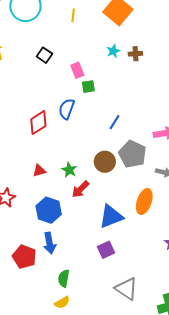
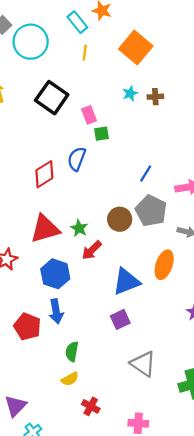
black square: (44, 55) -> (52, 98), size x1.8
blue line: (115, 122) -> (146, 173), moved
red triangle: (39, 171) -> (45, 229), size x2.0

